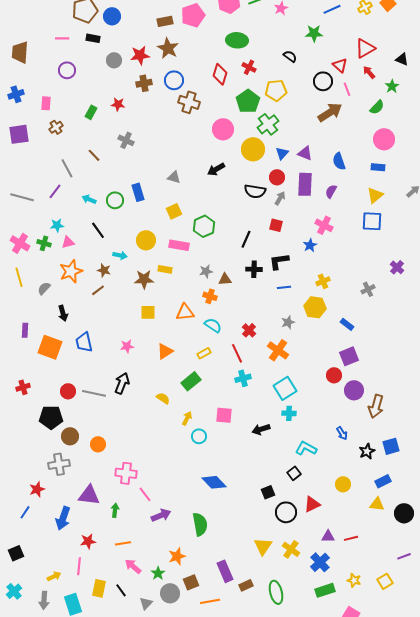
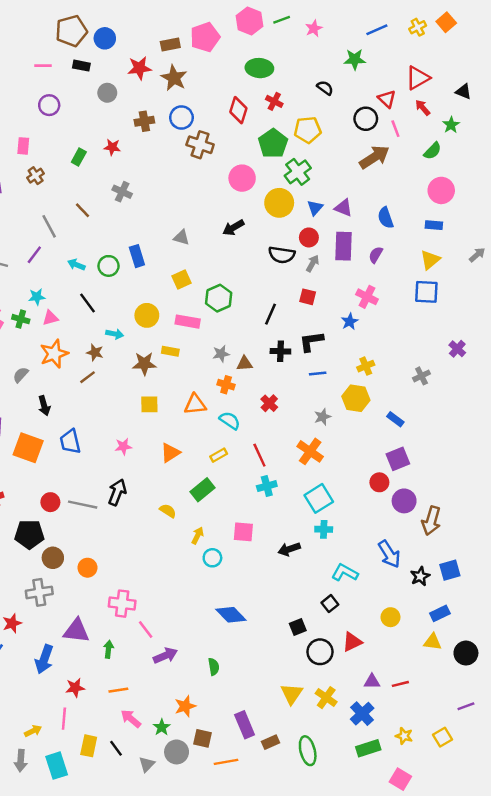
red star: (140, 55) -> (139, 68), moved
red cross: (249, 330) -> (269, 403), moved
blue arrow: (342, 433) -> (389, 554), size x1.6
green semicircle: (200, 524) -> (214, 667), size x0.6
brown square: (191, 582) -> (203, 738), turned 35

